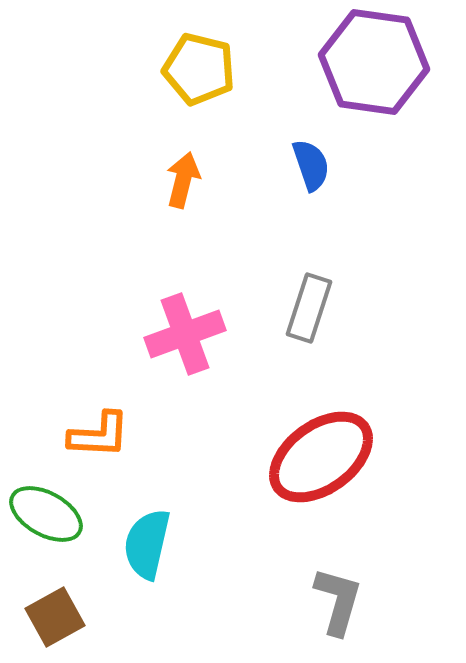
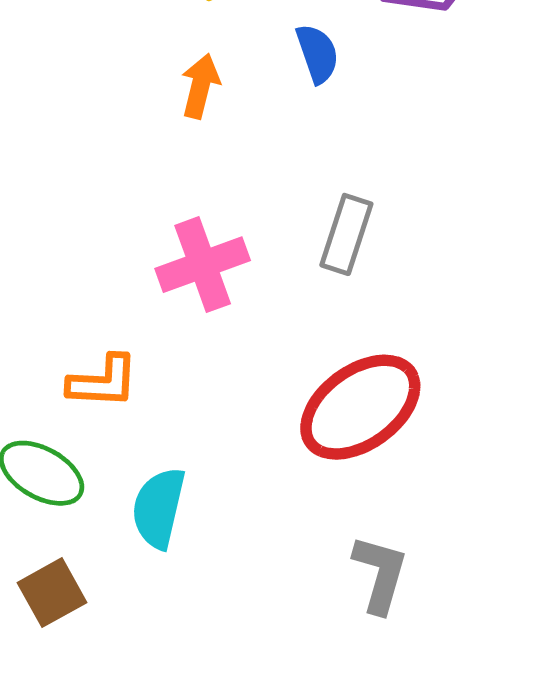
blue semicircle: (311, 165) -> (317, 54), moved

